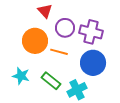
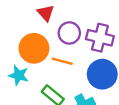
cyan star: (21, 76) -> (19, 75), moved

